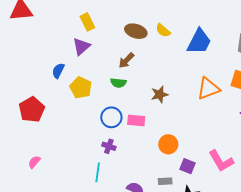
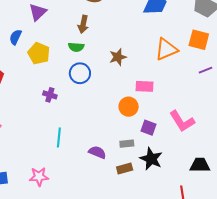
brown arrow: (126, 60) -> (83, 24), turned -30
blue circle: (111, 117) -> (80, 73), moved
pink rectangle: (136, 120) -> (145, 86), moved
purple cross: (109, 146) -> (50, 95), moved

